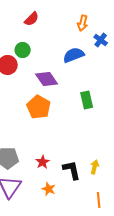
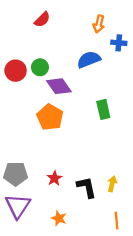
blue cross: (101, 40) -> (119, 43), turned -32
green circle: (23, 50) -> (40, 67), moved
orange star: (49, 189) -> (59, 218), moved

